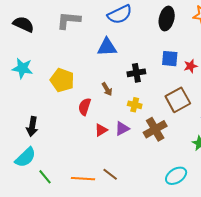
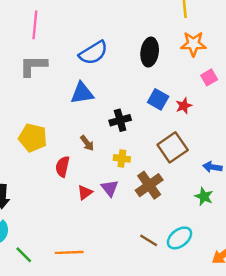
blue square: (170, 59) -> (158, 99), turned 30
purple triangle: (122, 129) -> (110, 188), turned -35
brown line: (110, 174) -> (149, 240), moved

